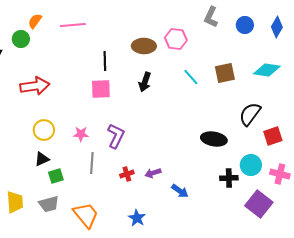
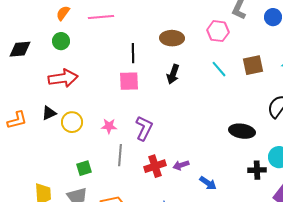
green circle: (21, 39) -> (61, 41), moved
pink hexagon: (176, 39) -> (218, 31), moved
black triangle: (42, 159) -> (49, 113), moved
red cross: (127, 174) -> (155, 166), size x1.5

